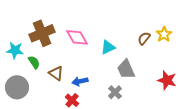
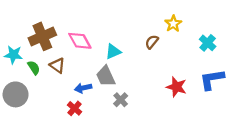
yellow star: (164, 34) -> (173, 24), moved
gray trapezoid: (126, 69) -> (106, 76), moved
brown triangle: (56, 73) -> (57, 65), moved

